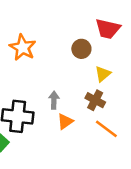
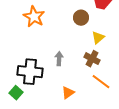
orange triangle: (65, 121) -> (68, 93), moved

